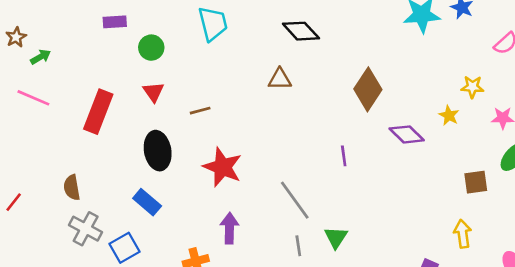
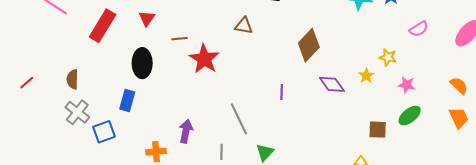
red star: (223, 167) -> (204, 59), moved
blue rectangle: (147, 202) -> (127, 101), turned 55
gray line: (298, 246) -> (221, 152), moved

